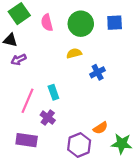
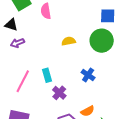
green circle: (81, 24) -> (102, 41), moved
blue cross: (98, 72) -> (88, 75), moved, turned -32
purple cross: (48, 118) -> (59, 93), moved

